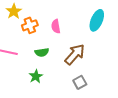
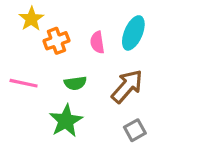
cyan ellipse: (97, 20) -> (133, 33), moved
green star: (36, 76) -> (66, 121), size x1.5

